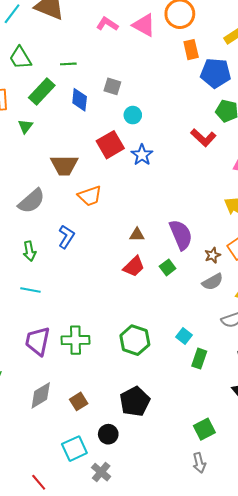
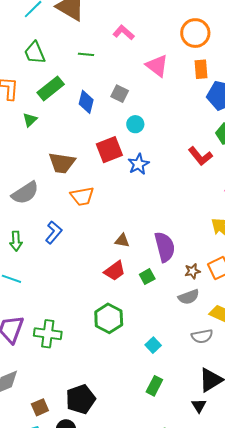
pink triangle: (144, 25) -> (157, 66), moved
green line: (68, 64) -> (86, 54), moved
green hexagon: (135, 340) -> (109, 318), moved
green rectangle: (199, 359) -> (154, 386), moved
brown square: (79, 401) -> (40, 407), moved
black pentagon: (135, 401) -> (81, 399), moved

